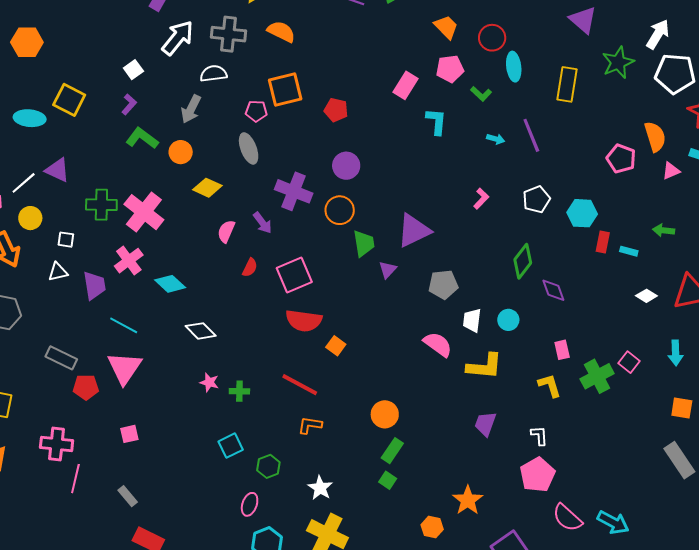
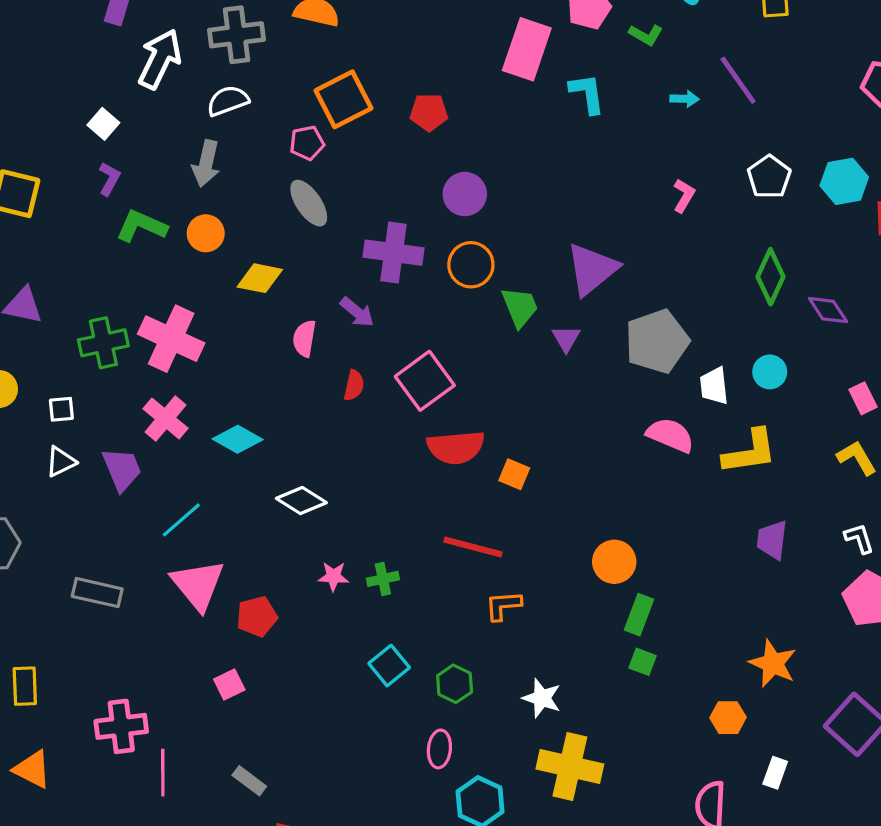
pink rectangle: (406, 85) -> (527, 49), size x1.4
gray pentagon: (443, 285) -> (657, 341), size x1.4
cyan line: (124, 325) -> (181, 520), turned -56
red pentagon: (86, 387) -> (257, 616), moved

